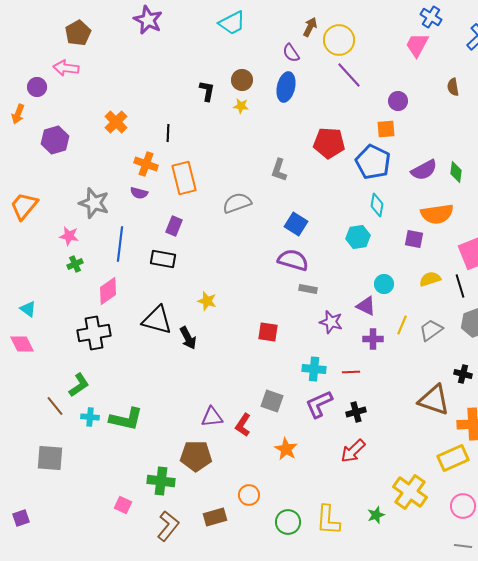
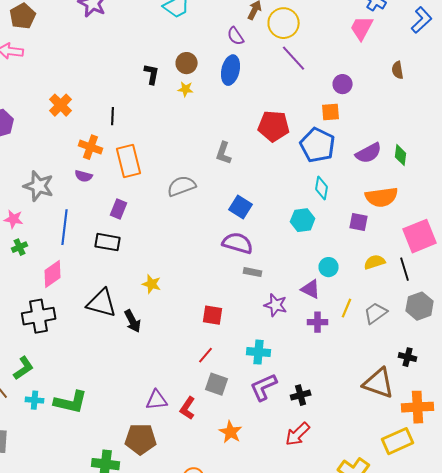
red line: (351, 372) -> (206, 355), moved, turned -48

